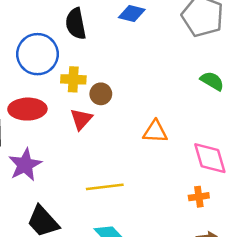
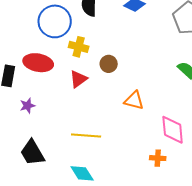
brown circle: (101, 94) -> (109, 64), moved
purple star: (25, 165) -> (27, 106), size x0.6

